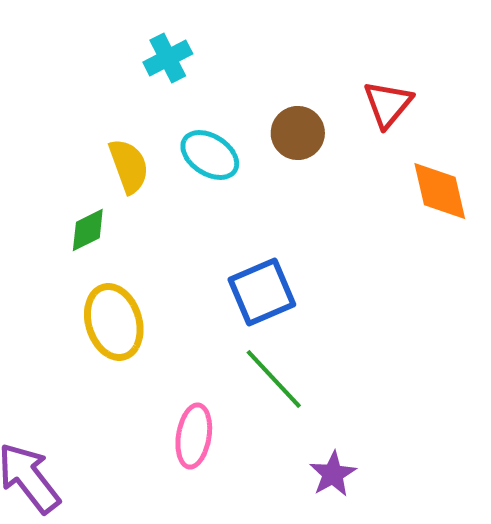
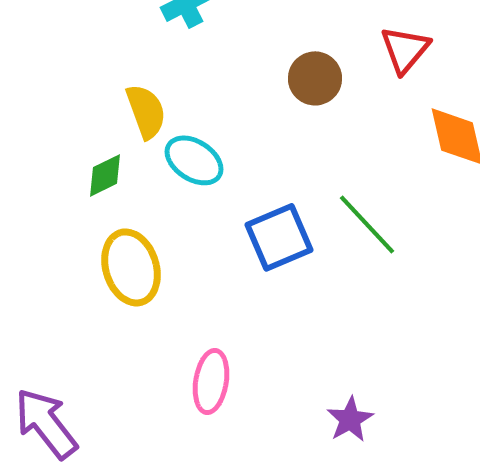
cyan ellipse: (210, 155) -> (194, 160), moved
green line: (274, 379) -> (367, 224), moved

